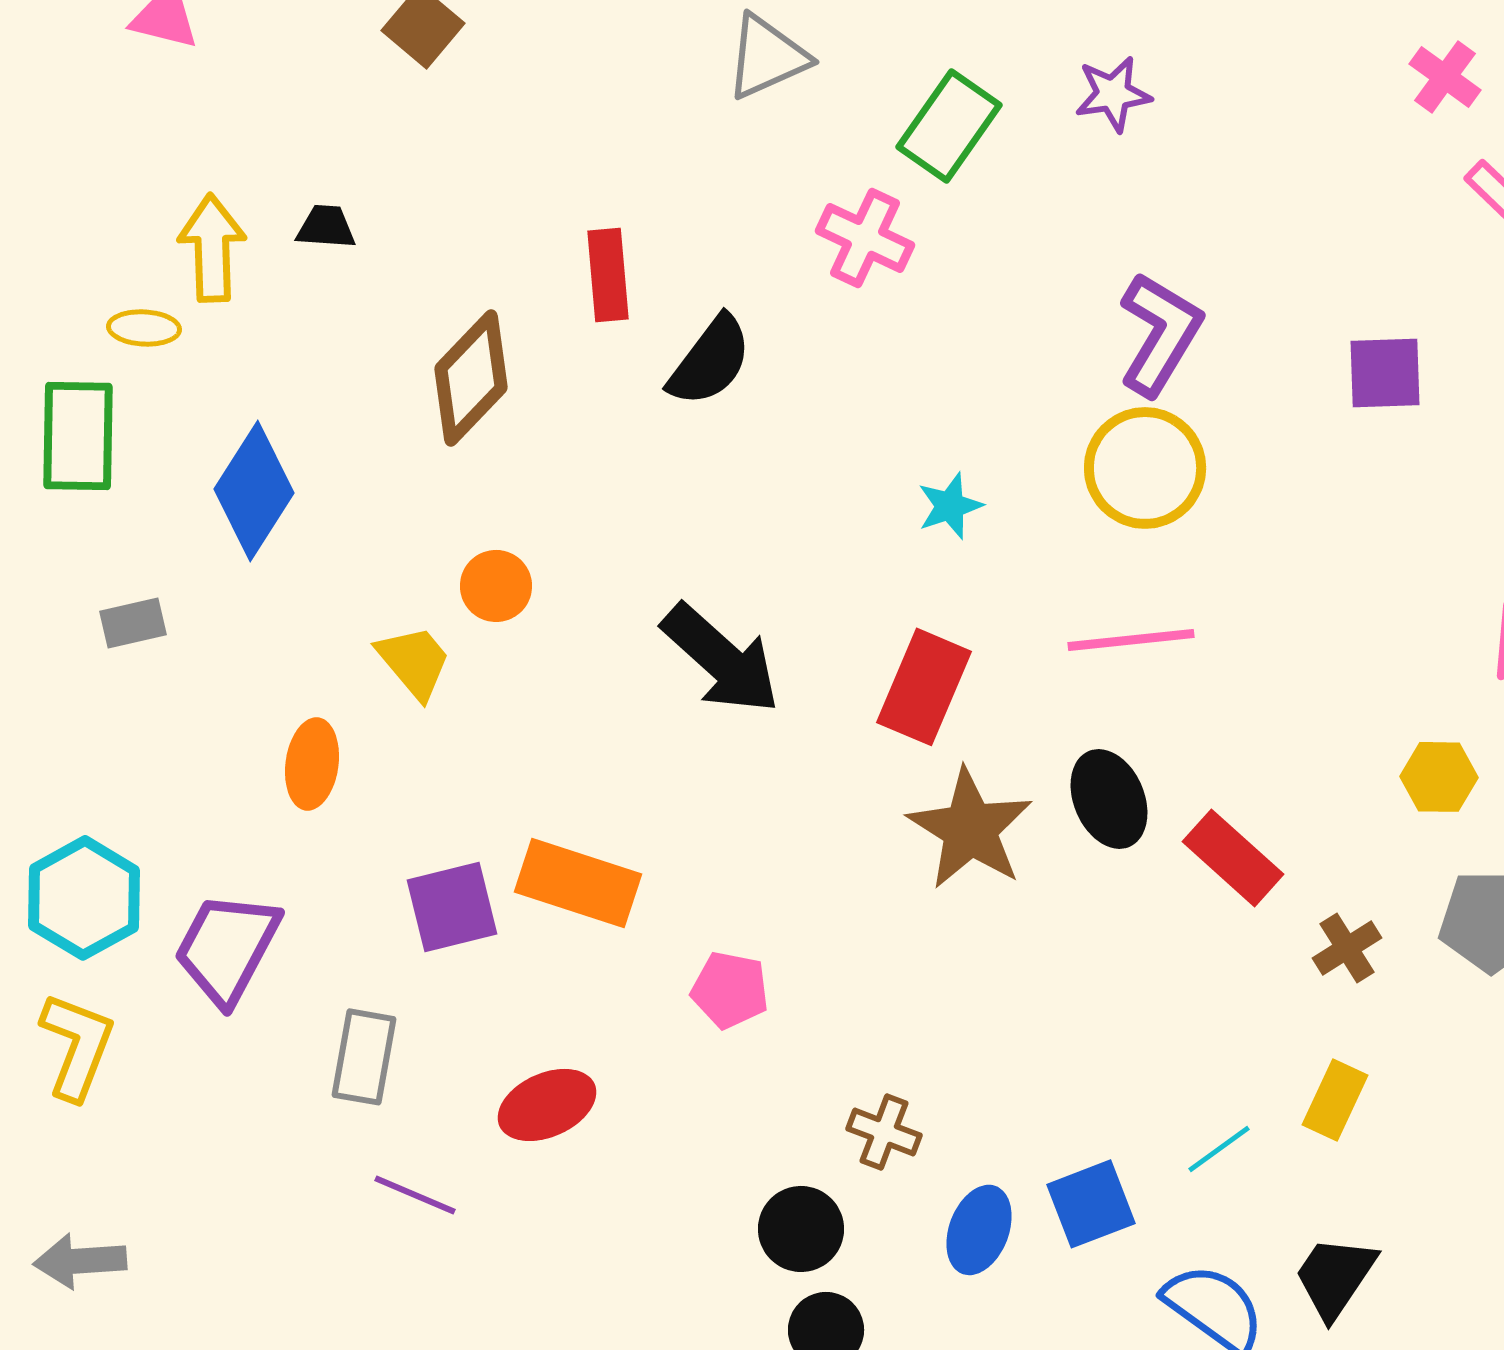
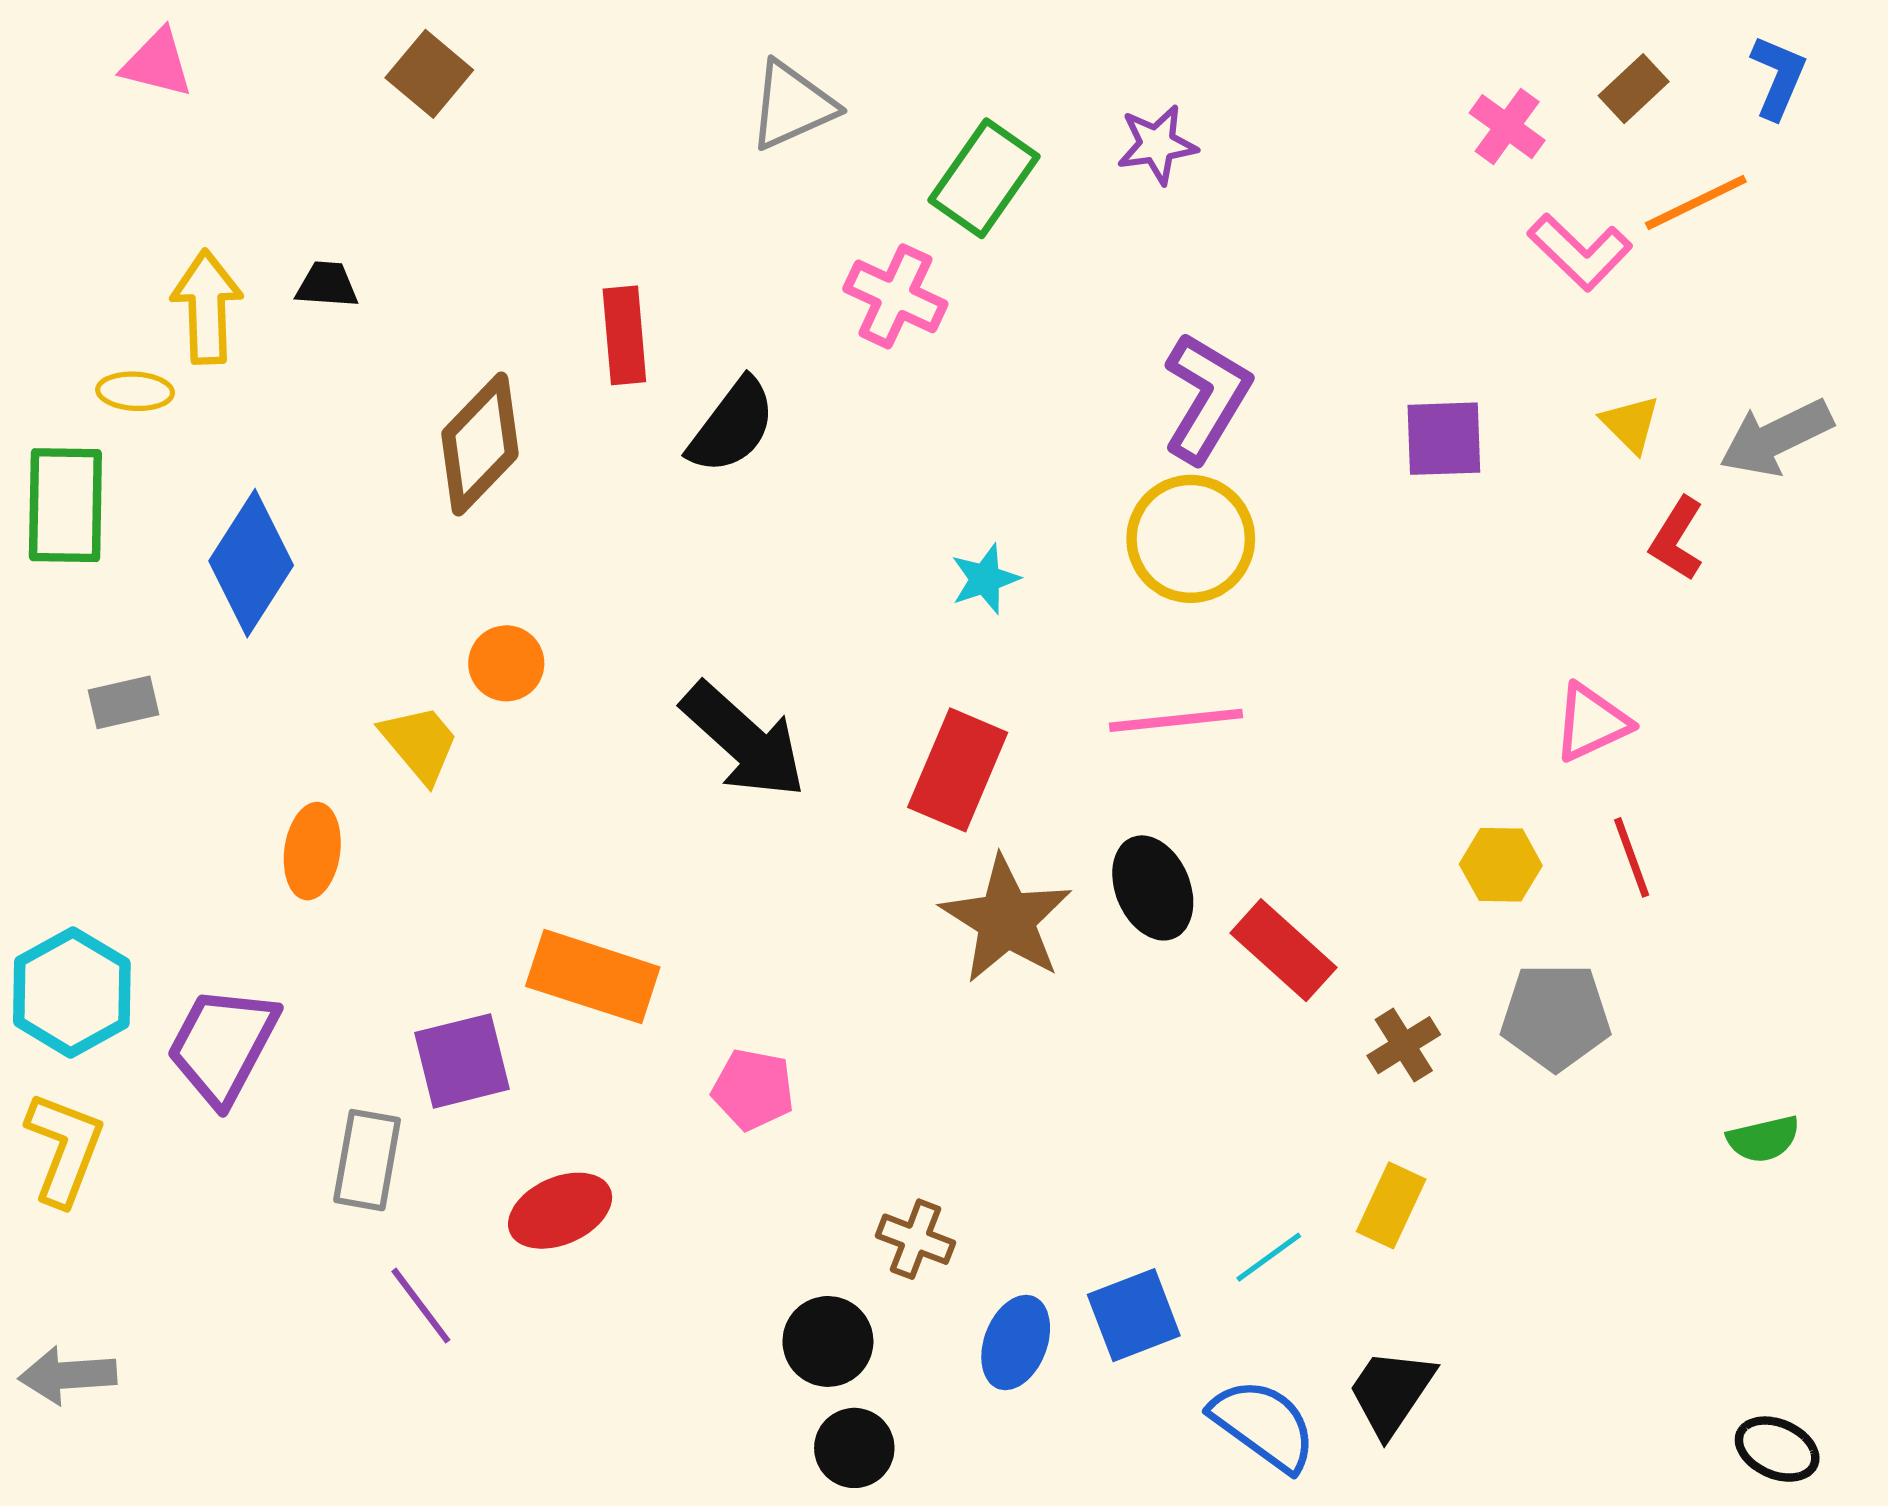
purple square: (452, 907) -> (462, 1061), moved
purple line: (415, 1195) -> (421, 1306), turned 30

